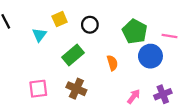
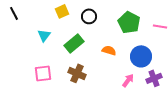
cyan triangle: (39, 35) -> (44, 35), moved
blue circle: (150, 56) -> (141, 56), moved
orange semicircle: (112, 63) -> (109, 50), turned -56

